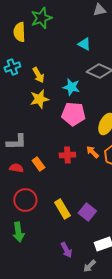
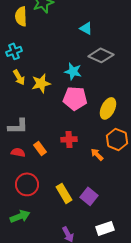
yellow arrow: (38, 75) -> (19, 77), moved
orange arrow: (92, 152) -> (97, 154), moved
green arrow: (18, 232) -> (20, 216), turned -102

